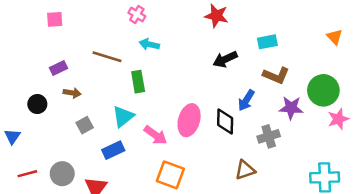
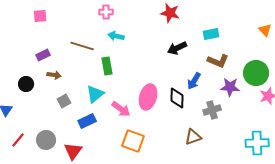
pink cross: (137, 14) -> (106, 12), turned -32
red line: (27, 174) -> (18, 140), turned -35

